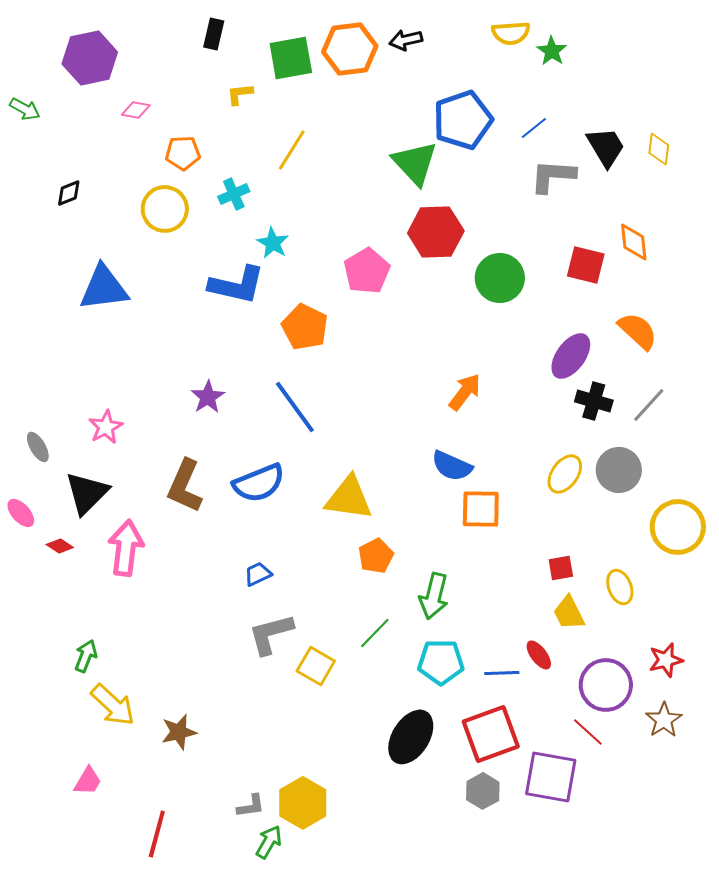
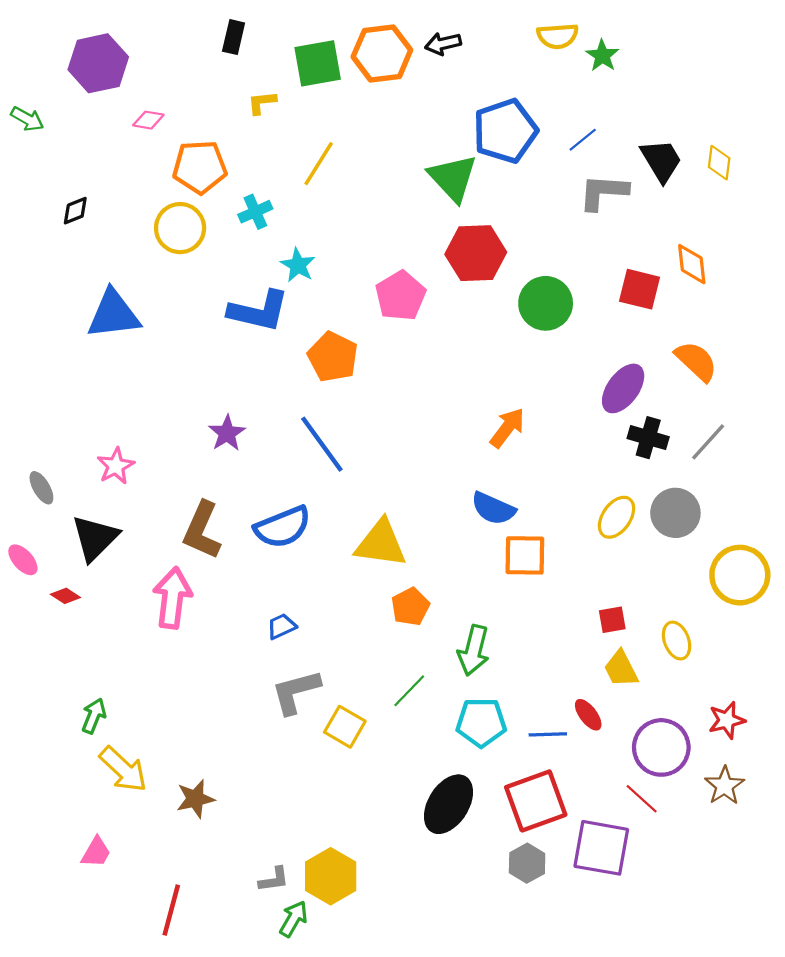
orange pentagon: (183, 153) -> (200, 167), size x1.4
pink arrow: (126, 548) -> (172, 598), moved

